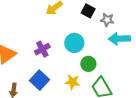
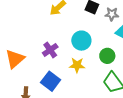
green circle: (88, 64) -> (107, 56), moved
yellow star: (73, 82) -> (77, 65), moved

